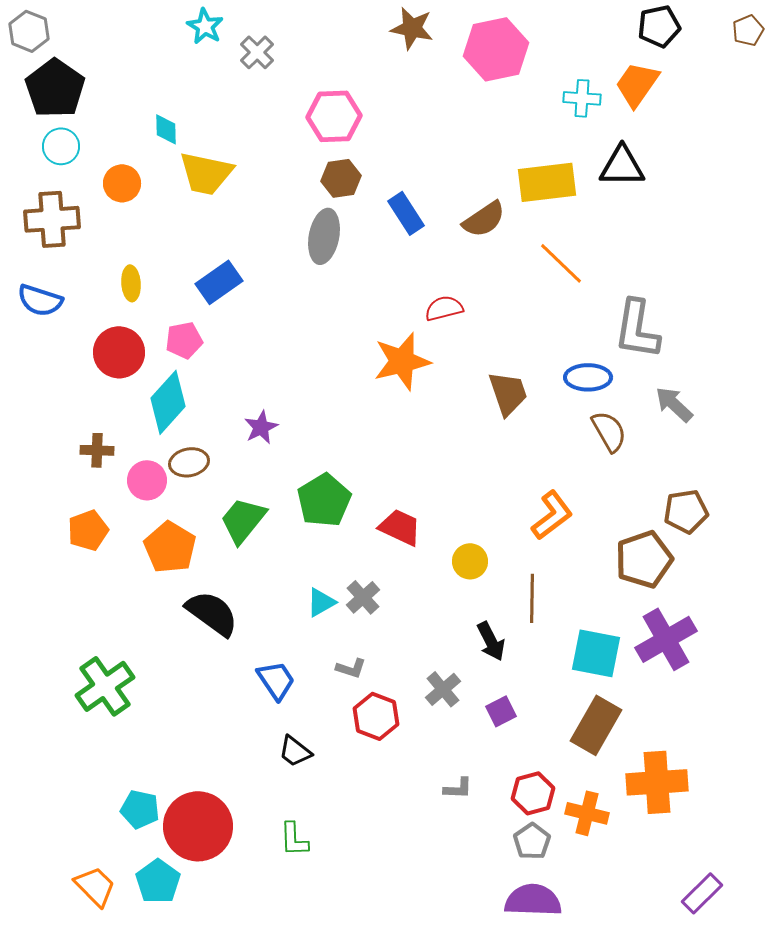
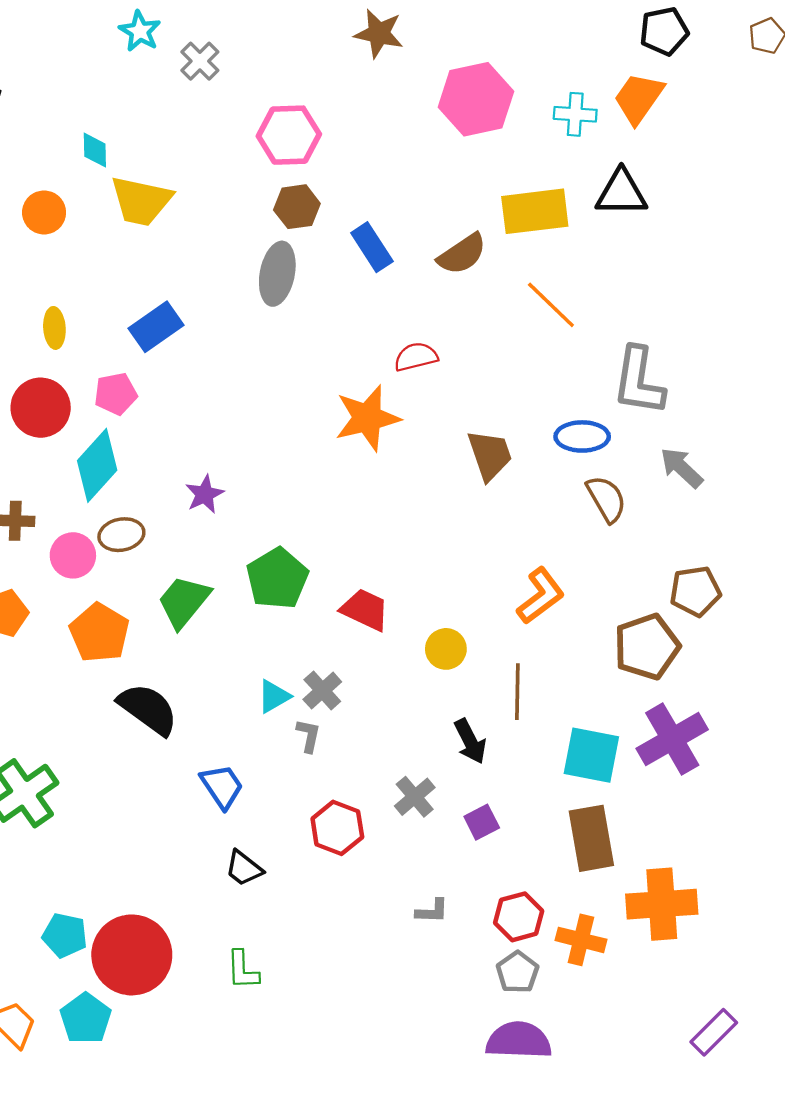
pink hexagon: (496, 49) -> (476, 99), moved
gray L-shape: (351, 668) -> (308, 736), moved, turned -96
brown rectangle: (596, 725) -> (591, 838), turned -40

